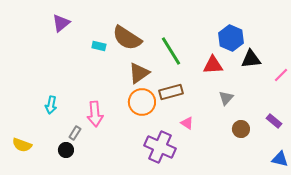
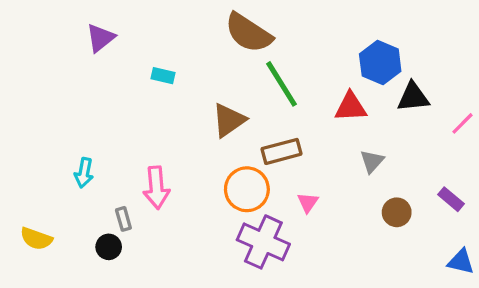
brown semicircle: (127, 38) -> (249, 33), moved
orange circle: (142, 102) -> (247, 189), moved
pink triangle: (187, 123) -> (308, 202), turned 32
gray rectangle: (75, 133) -> (123, 219), turned -48

